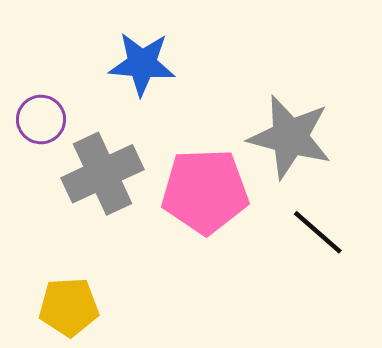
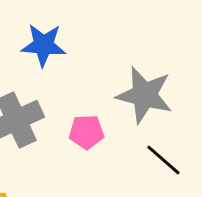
pink pentagon: (205, 191) -> (86, 132), size x0.6

